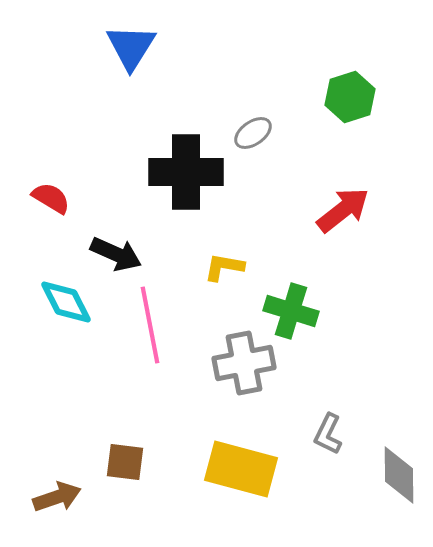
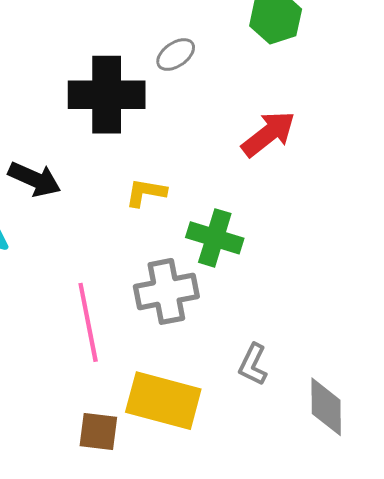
pink line: (150, 325) -> (88, 322), moved
brown square: (125, 462) -> (98, 432), moved

